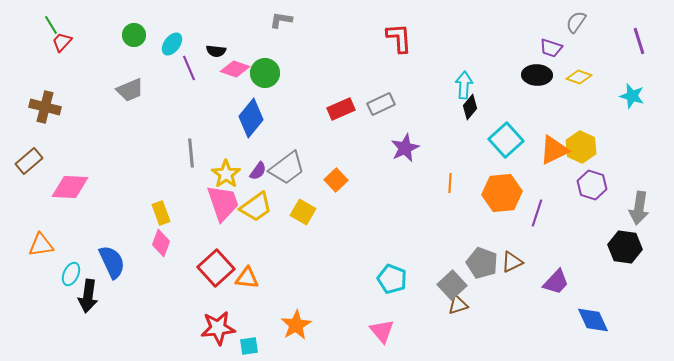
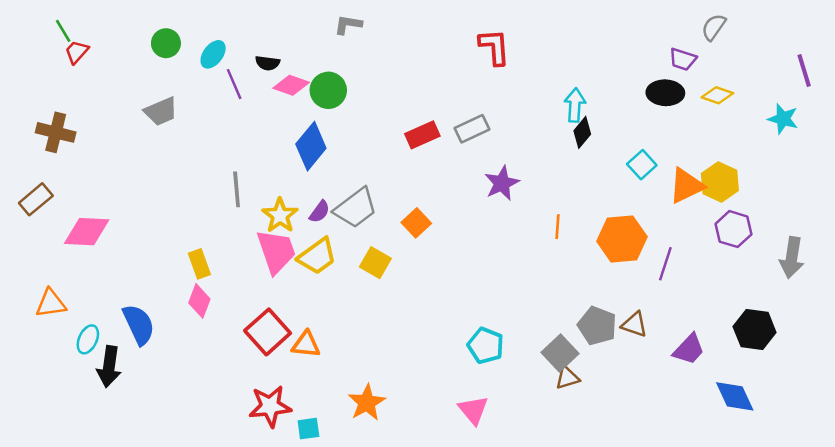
purple line: (639, 41) -> (804, 70), moved
cyan square: (506, 140) -> (642, 165), moved, size x0.7
black hexagon: (625, 247) -> (755, 329), moved
brown triangle: (512, 262) -> (634, 324), turned 45

